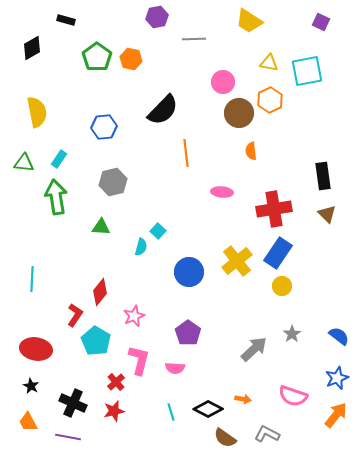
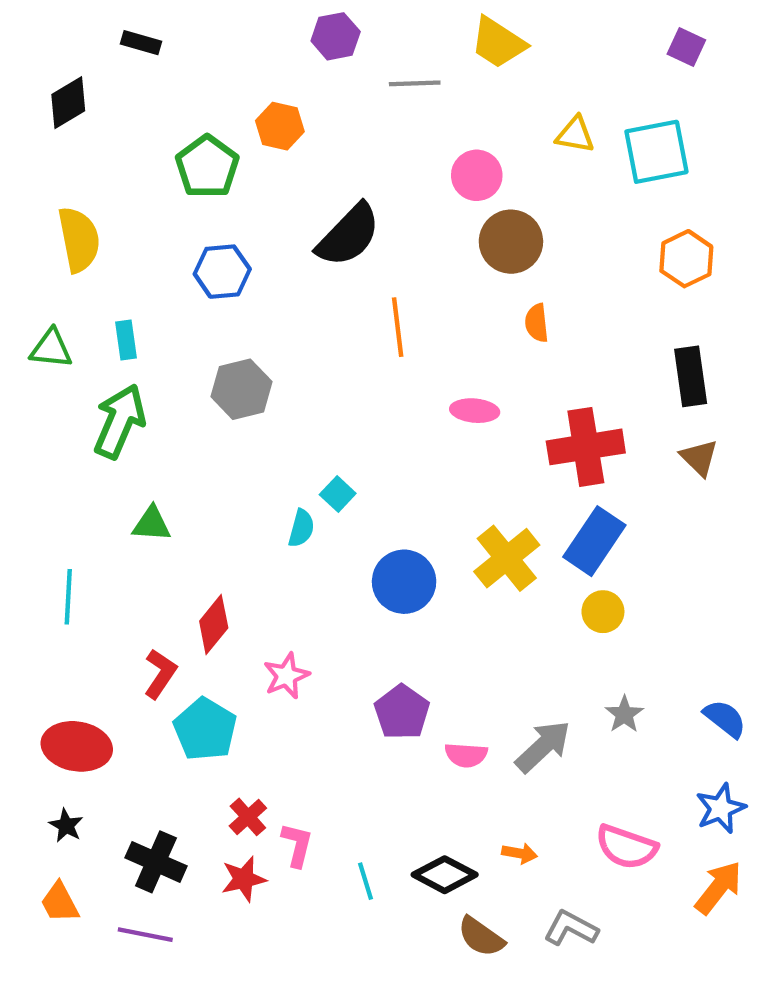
yellow trapezoid: (249, 21) -> (498, 43), moved
green pentagon: (97, 57) -> (207, 167), moved
orange hexagon: (270, 100) -> (686, 259), moved
cyan rectangle: (59, 159) -> (126, 340), turned -42
green arrow: (56, 197) -> (120, 421), turned 32
green triangle: (101, 227) -> (152, 524), moved
pink L-shape: (139, 360) -> (297, 845), moved, size x0.7
pink semicircle: (175, 368) -> (466, 755), moved

